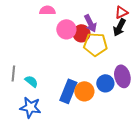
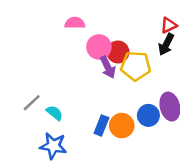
purple arrow: (90, 23) -> (108, 67), moved
gray line: (13, 73) -> (32, 103), turned 42
blue rectangle: (68, 91) -> (101, 126), size x0.7

